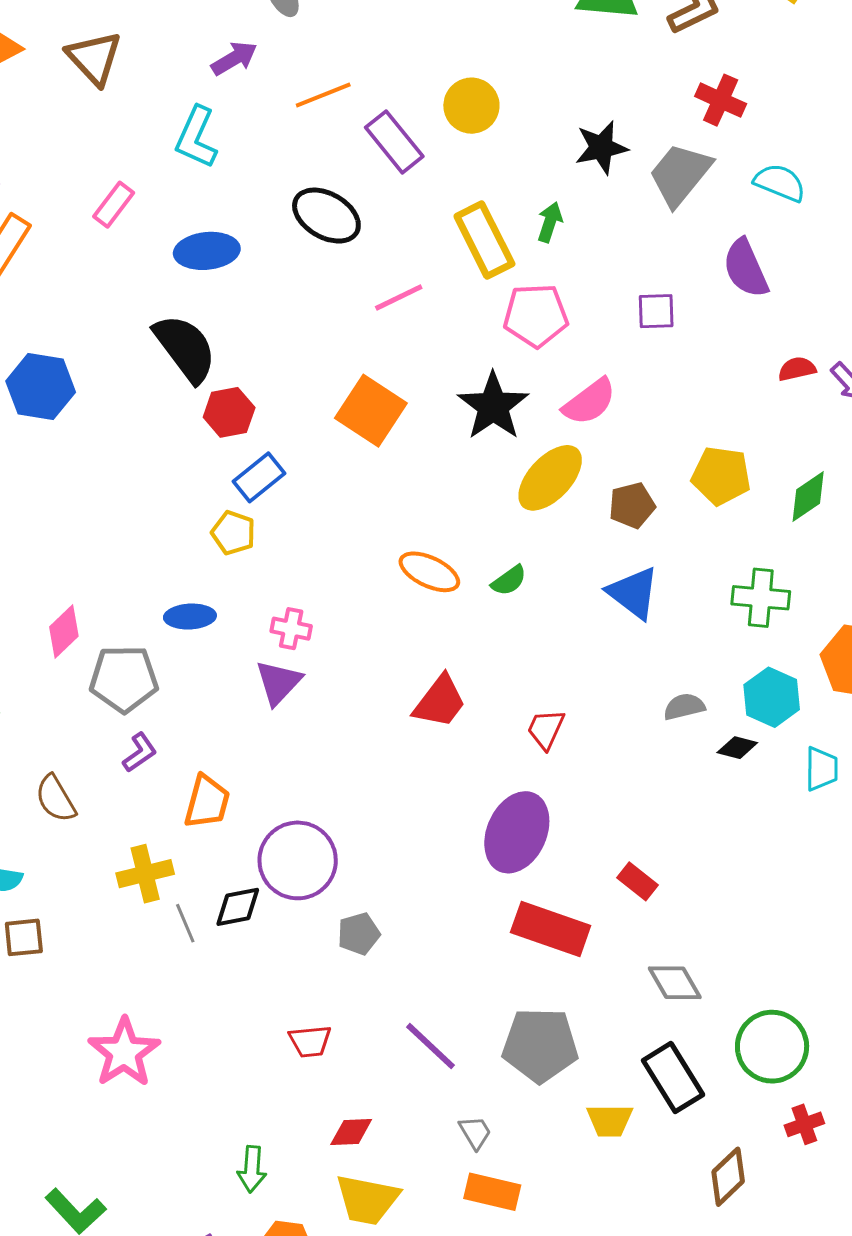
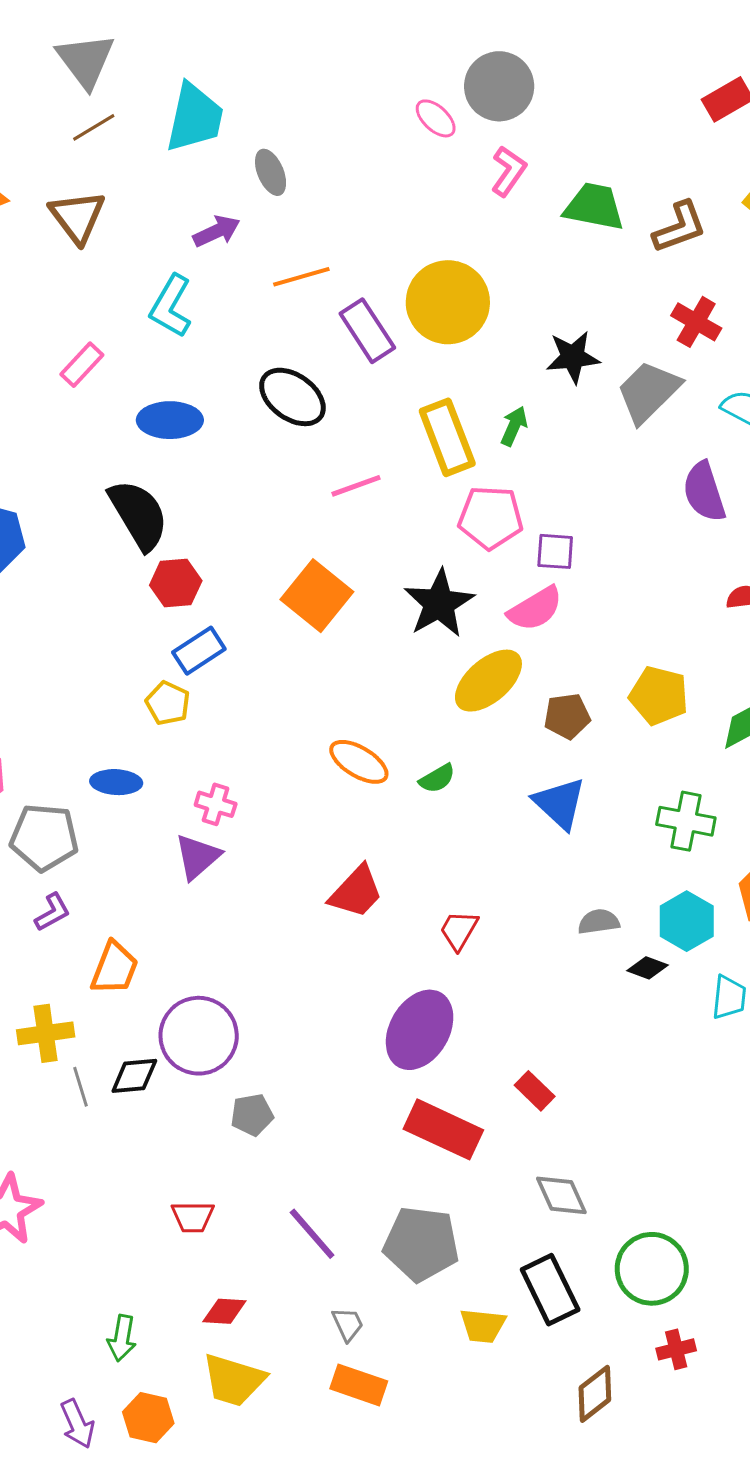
yellow circle: (471, 106) -> (448, 302), size x1.5
purple square: (656, 311) -> (555, 551), moved

